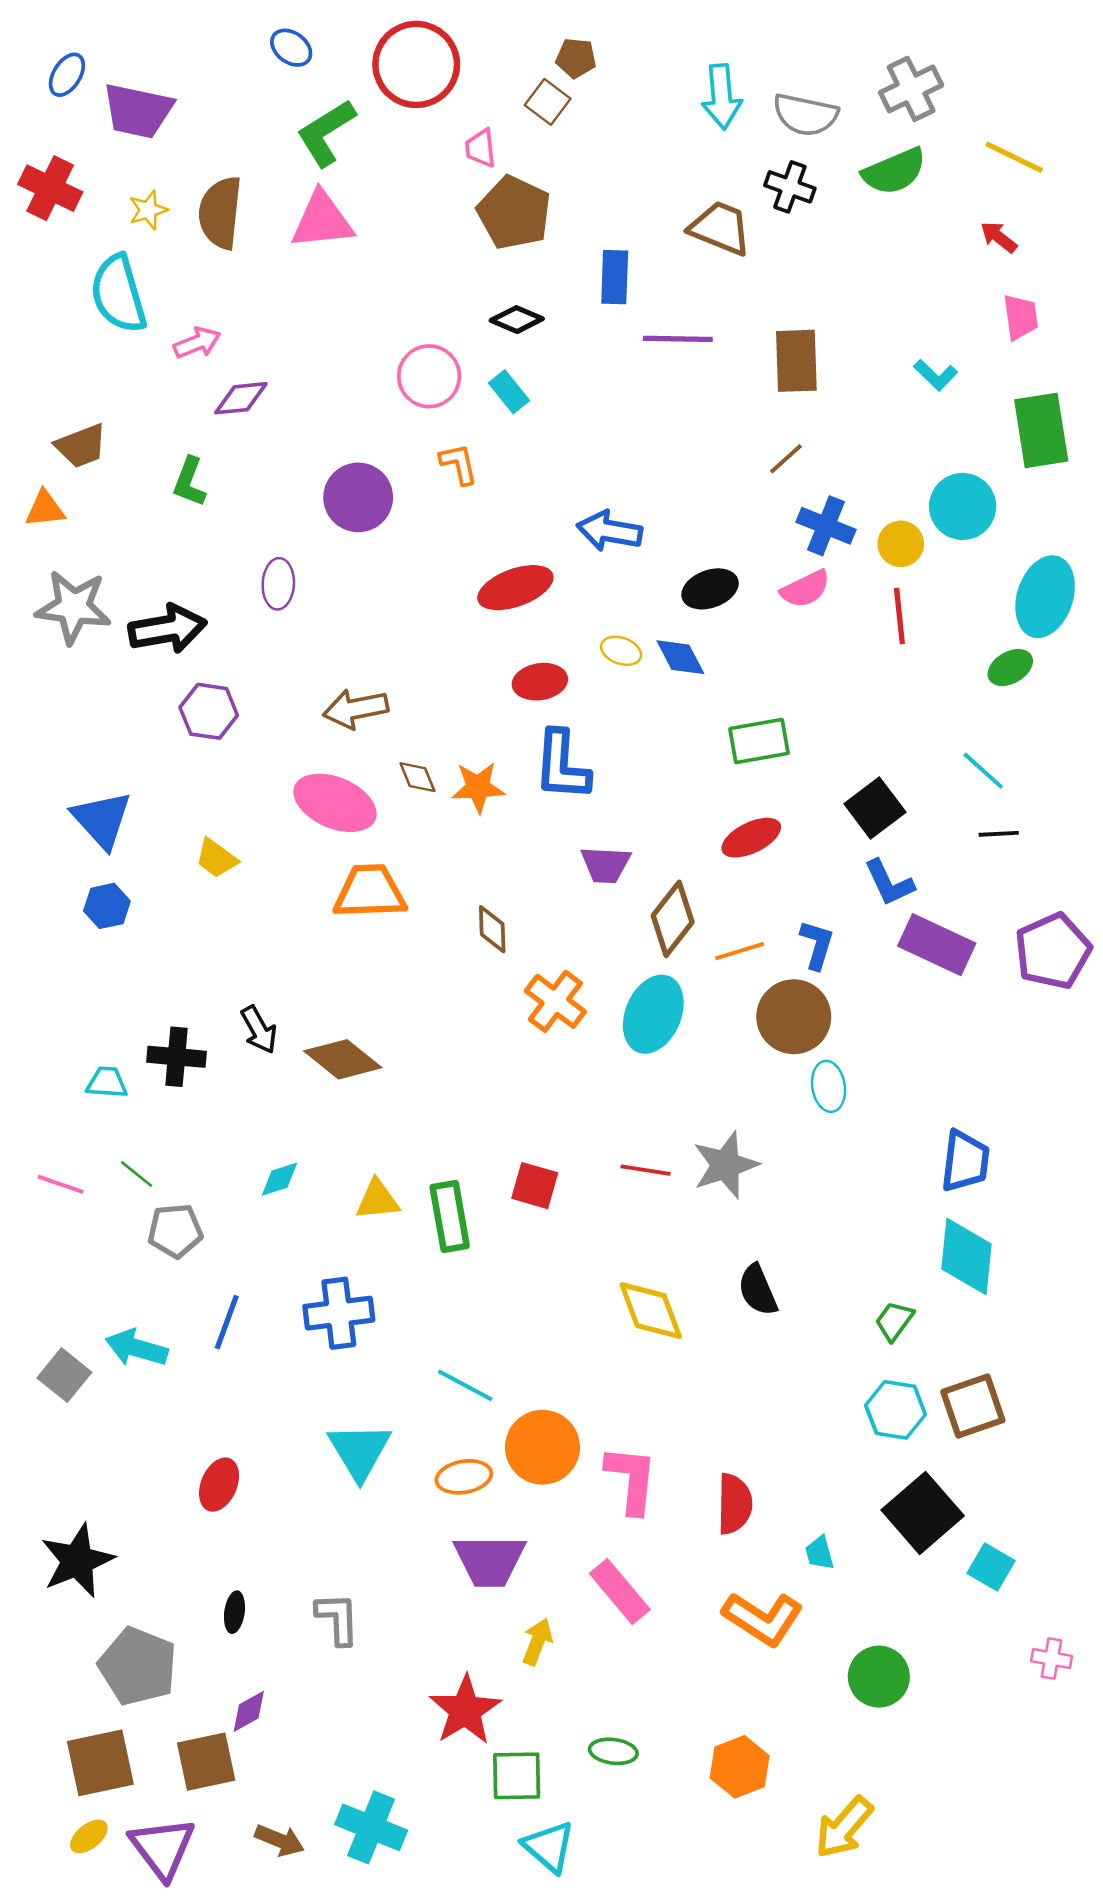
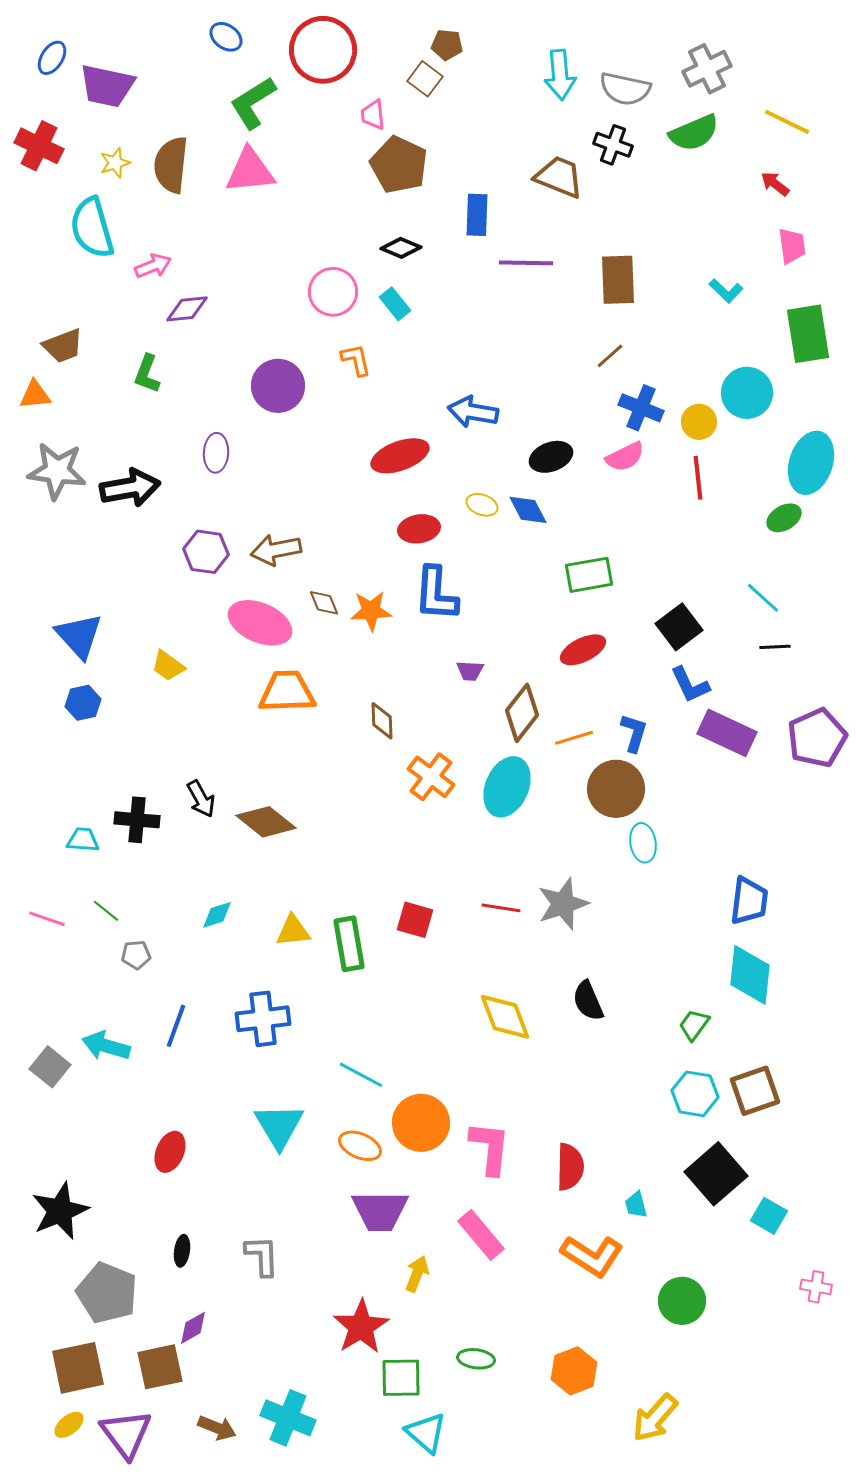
purple hexagon: (209, 711) -> (206, 552), moved
purple trapezoid: (606, 865) -> (470, 671), size x0.7
gray pentagon: (175, 1231) -> (136, 955), size x0.7
orange ellipse: (464, 1477) -> (360, 1146), turned 33

